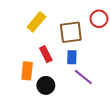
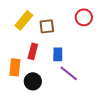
brown square: (71, 32) -> (47, 26), moved, size x0.7
red rectangle: (46, 54) -> (33, 51), turned 42

